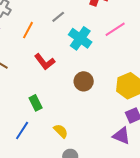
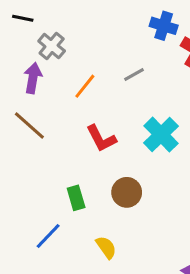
cyan cross: (80, 38) -> (161, 135), moved
brown circle: (84, 81) -> (127, 192), moved

